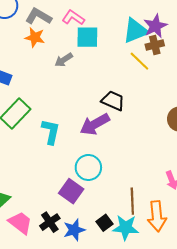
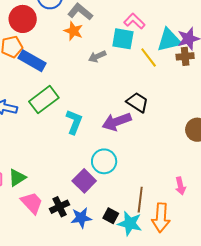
pink L-shape: (73, 18) -> (134, 21), moved
yellow line: (139, 61) -> (149, 57), moved
black square: (104, 223) -> (111, 216), turned -35

